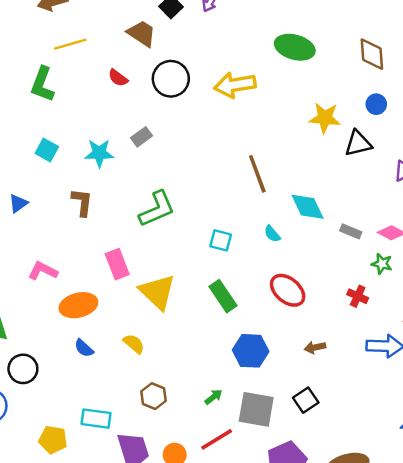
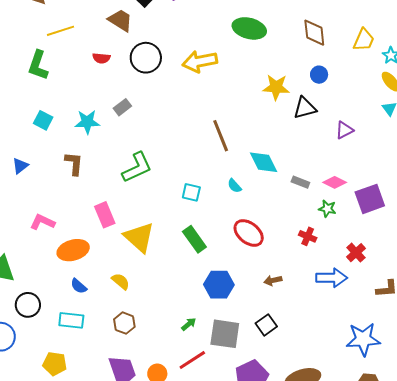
red semicircle: (118, 78) -> (101, 58), turned -30
brown hexagon: (154, 396) -> (124, 323), moved
cyan rectangle: (96, 419) -> (71, 320), moved

